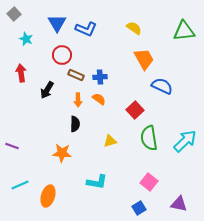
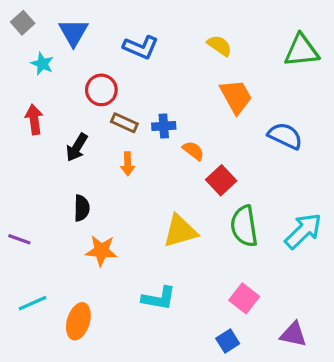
blue triangle: (57, 23) -> (73, 33), moved
blue semicircle: (162, 86) -> (285, 136), moved
orange semicircle: (99, 99) -> (193, 151), moved
black semicircle: (75, 124) -> (82, 208), moved
yellow triangle: (110, 141) -> (180, 231), size x1.6

